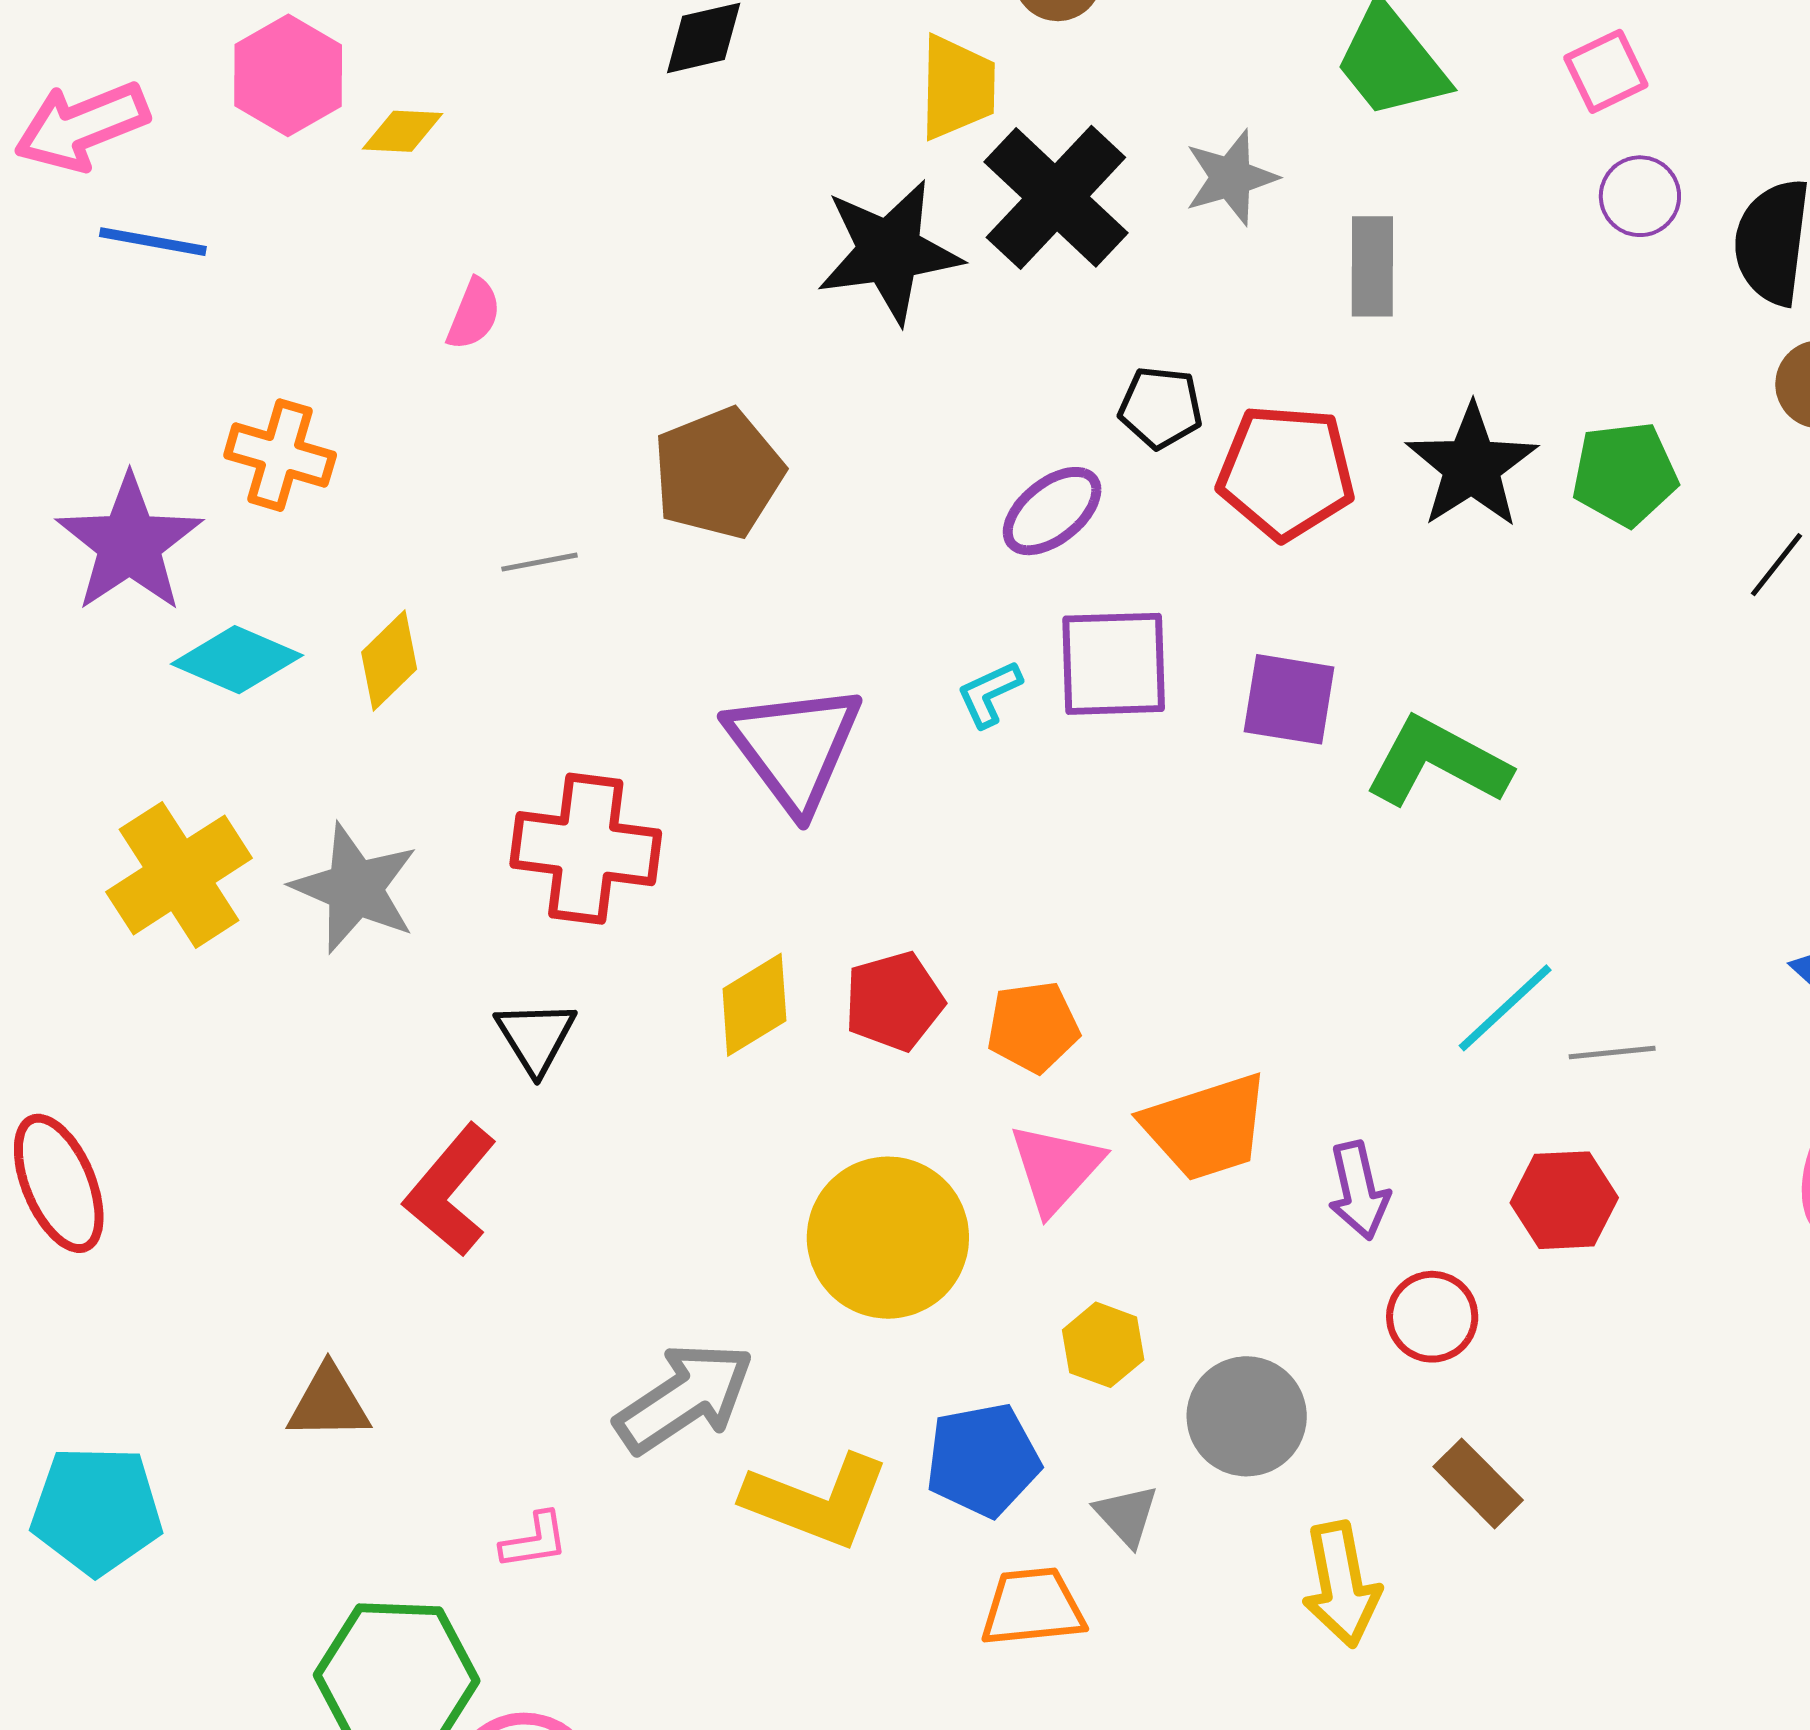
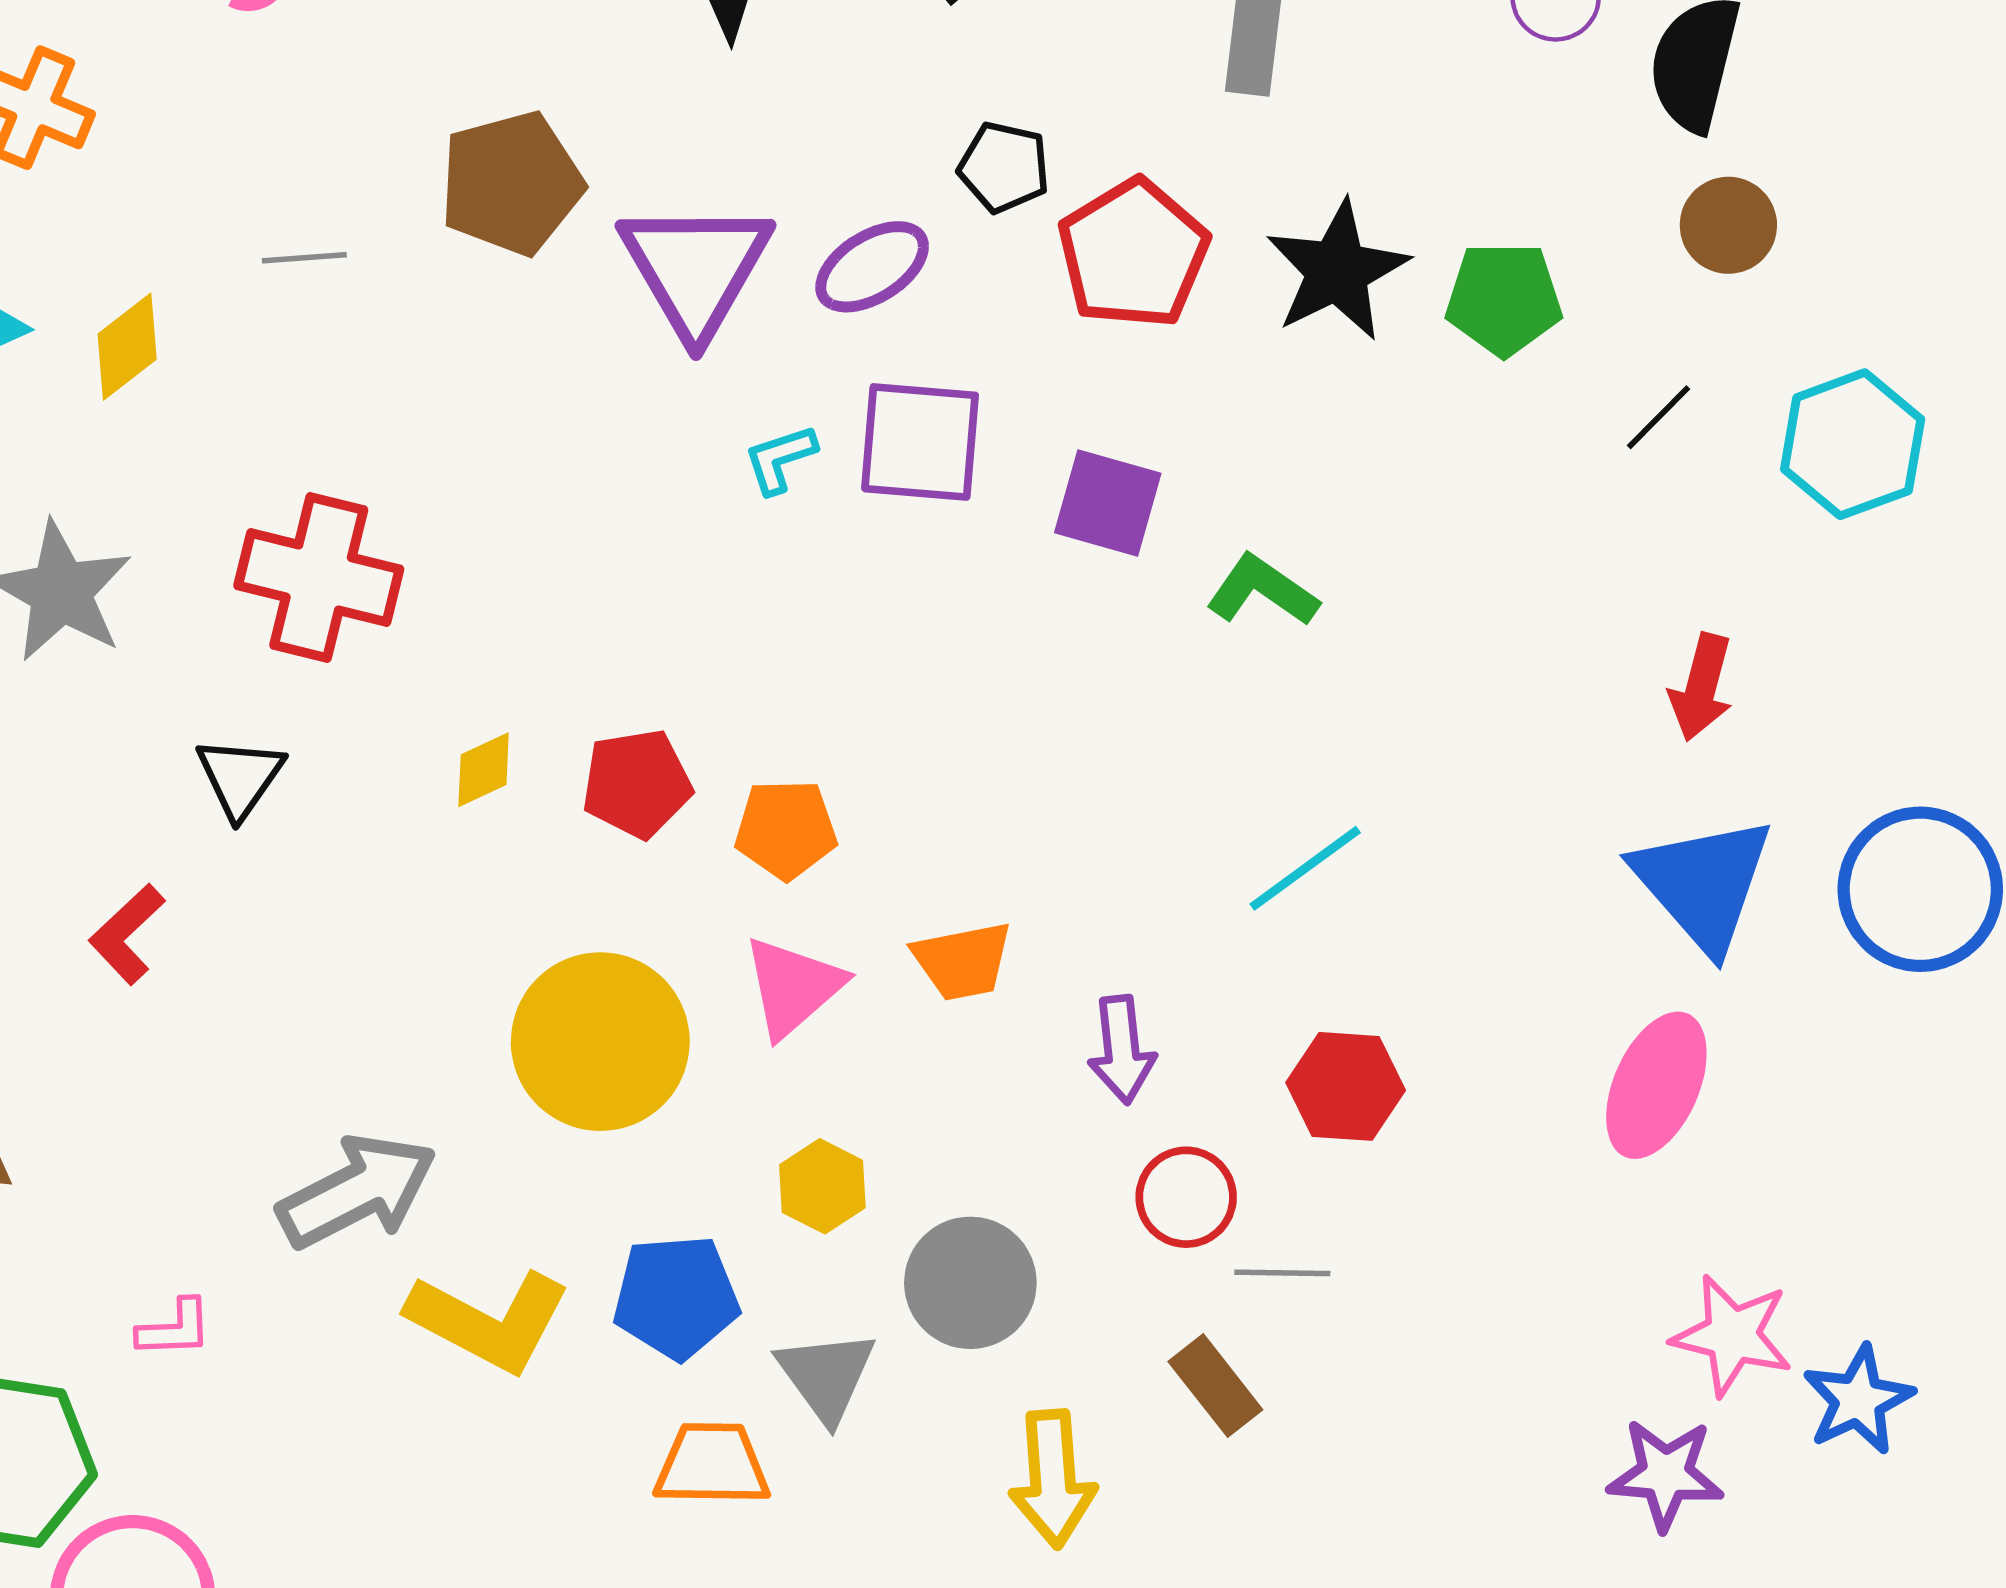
red pentagon: (1286, 472) -> (1133, 254), turned 30
purple triangle: (794, 747) -> (696, 269), moved
green L-shape: (1438, 762) -> (1262, 591), size x0.7
yellow diamond: (754, 1005) -> (484, 770), size x0.7
gray line: (1612, 1053) -> (1282, 1273), moved
orange trapezoid: (1206, 1127) -> (963, 961), size x0.7
red L-shape: (450, 1190) -> (127, 934), size x0.7
gray triangle: (1127, 1515) -> (826, 1376), size x1.4

